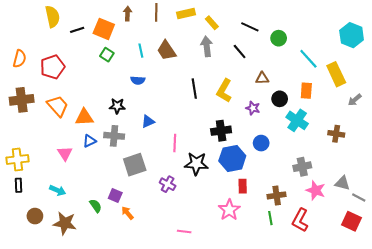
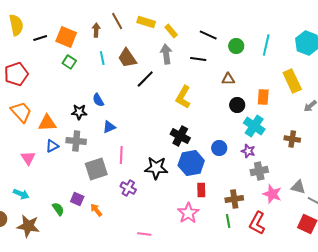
brown line: (156, 12) -> (117, 21), turned -30
brown arrow: (127, 13) -> (96, 30), moved
yellow rectangle: (186, 13) -> (146, 22), turned 30
black line: (240, 52) -> (198, 59), turned -42
cyan line: (308, 59) -> (266, 45), moved, turned 55
brown triangle: (262, 78) -> (228, 79), moved
blue semicircle: (138, 80) -> (98, 100), moved, turned 56
black line: (194, 89) -> (145, 79), moved, turned 54
purple star: (253, 108) -> (248, 151), moved
black cross: (221, 131) -> (180, 136), turned 36
pink line: (175, 143) -> (121, 155), moved
orange arrow: (127, 213) -> (96, 210), moved

